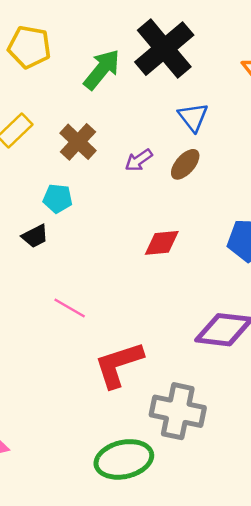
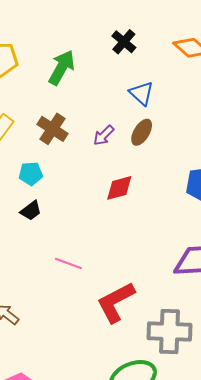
black cross: (164, 49) -> (124, 42), moved, size x0.5
cyan pentagon: (58, 198) -> (31, 174), moved
red diamond: (162, 243) -> (119, 188), moved

